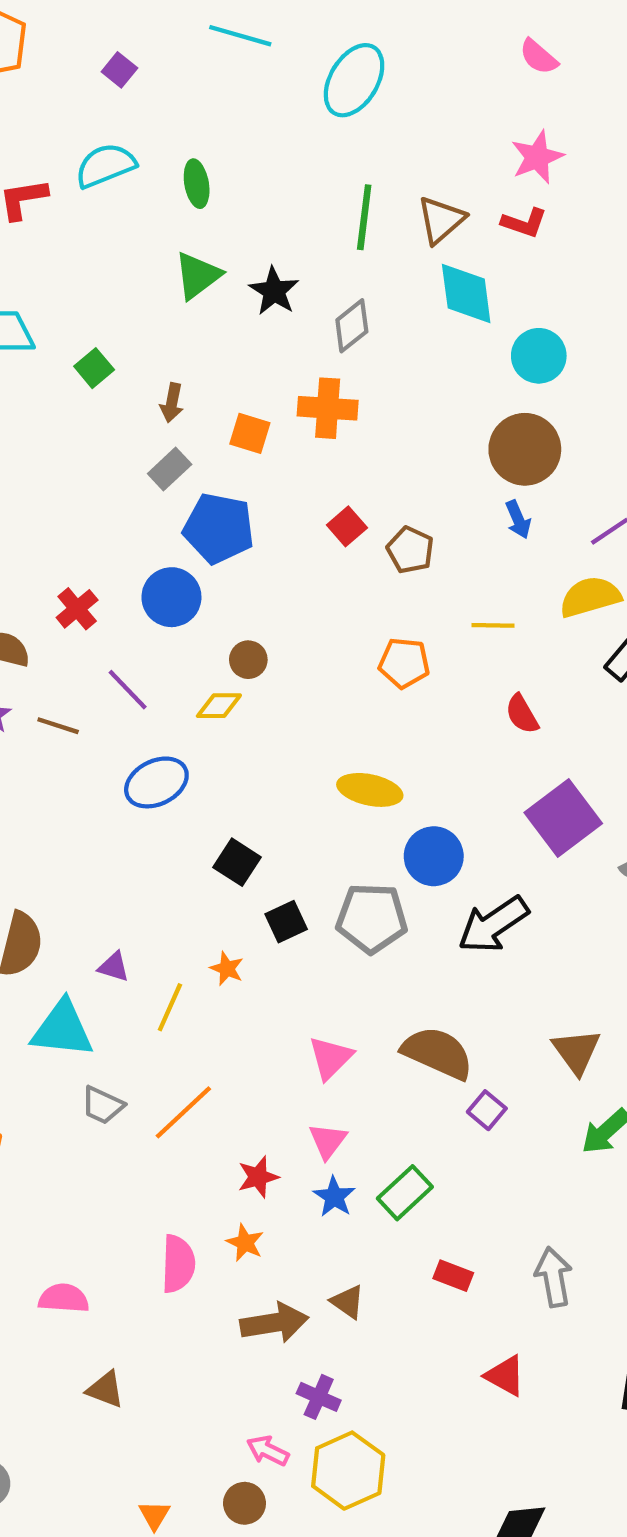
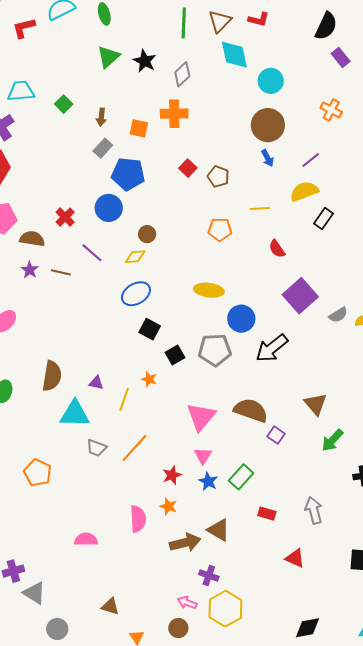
blue ellipse: (156, 782) -> (136, 294), moved
pink triangle: (331, 1058) -> (201, 417), size x1.4
brown triangle: (348, 1302) -> (219, 530), size x1.4
brown triangle: (105, 1389) -> (110, 606), moved

